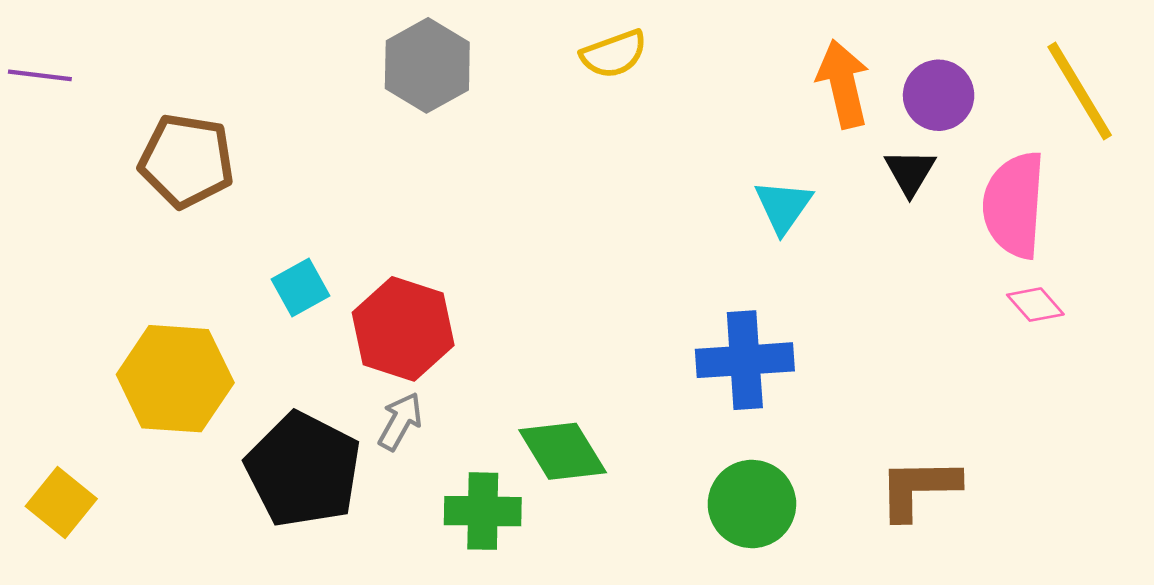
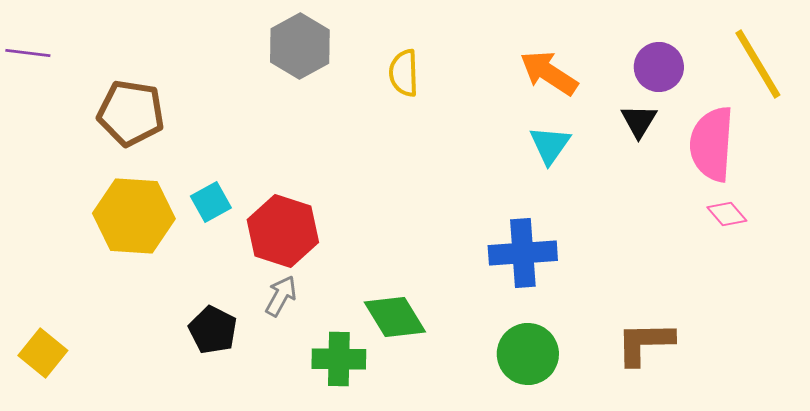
yellow semicircle: (614, 54) -> (404, 73), moved, turned 108
orange arrow: (843, 84) -> (549, 73), moved, turned -44
yellow hexagon: (175, 379) -> (134, 216), moved
black pentagon: (303, 470) -> (213, 330), size x0.6

